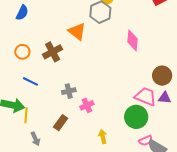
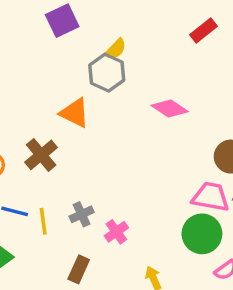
pink diamond: (132, 40) -> (170, 109), turned -50
yellow line: (26, 115) -> (43, 221), moved

